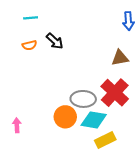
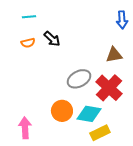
gray ellipse: (83, 99) -> (79, 79), moved, turned -30
pink arrow: (17, 125) -> (25, 128), moved, size x1.5

